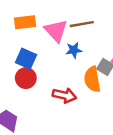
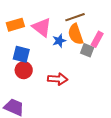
brown line: (82, 24) -> (75, 17), moved
orange semicircle: (92, 79) -> (76, 34), moved

